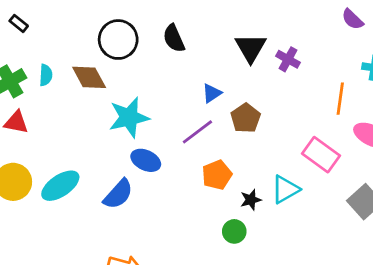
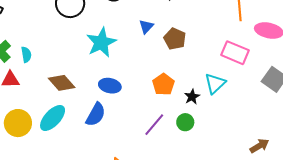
cyan semicircle: (46, 75) -> (26, 55), moved
brown diamond: (89, 77) -> (62, 83), moved
cyan star: (129, 117) -> (101, 42), moved
purple line: (197, 132) -> (154, 125), moved

